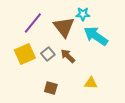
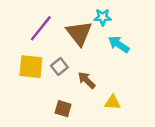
cyan arrow: (96, 36) -> (119, 44), size x0.7
yellow square: (25, 54) -> (31, 67), turned 30
brown arrow: (68, 56) -> (87, 80), moved

